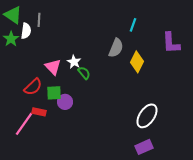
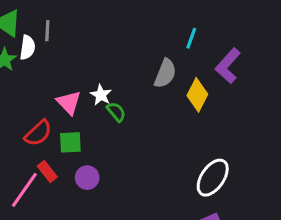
purple L-shape: (171, 43) -> (228, 66), moved, turned 45
purple circle: (65, 102) -> (87, 178), moved
red rectangle: (39, 112) -> (47, 171), turned 40

